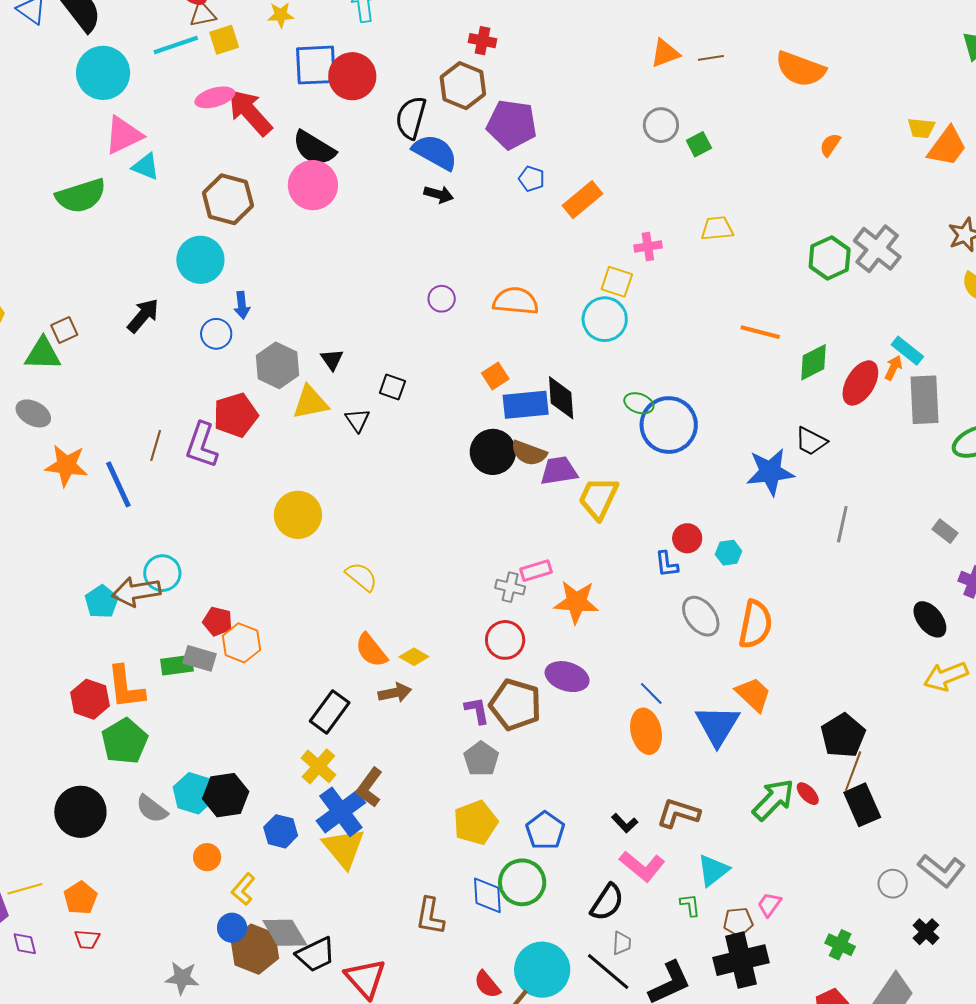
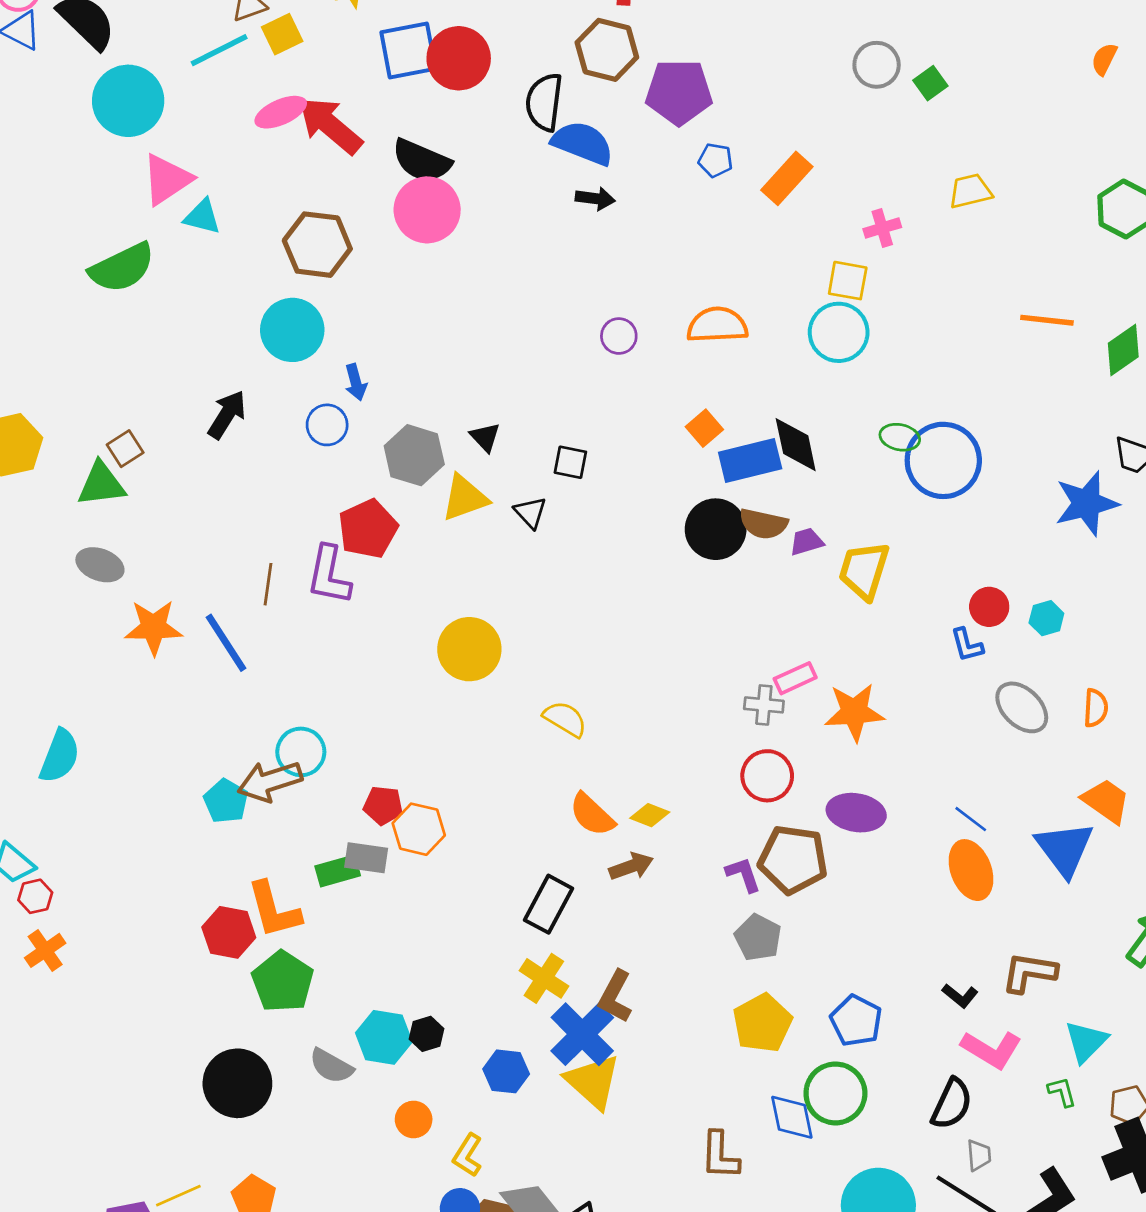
purple trapezoid: (559, 471) -> (807, 542), size x0.7
orange semicircle: (755, 624) -> (1096, 708), size x0.6
black hexagon: (226, 795) -> (427, 1034), size x0.6

